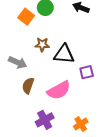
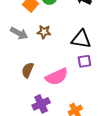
black triangle: (64, 54) -> (81, 39), moved
gray arrow: (18, 62) -> (19, 33), moved

